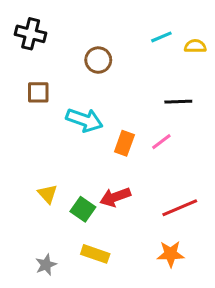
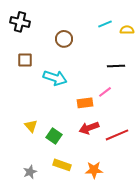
orange rectangle: (124, 143) -> (85, 103), moved, turned 63
red arrow: (115, 197) -> (89, 128), moved
orange star: (171, 254) -> (94, 170), moved

